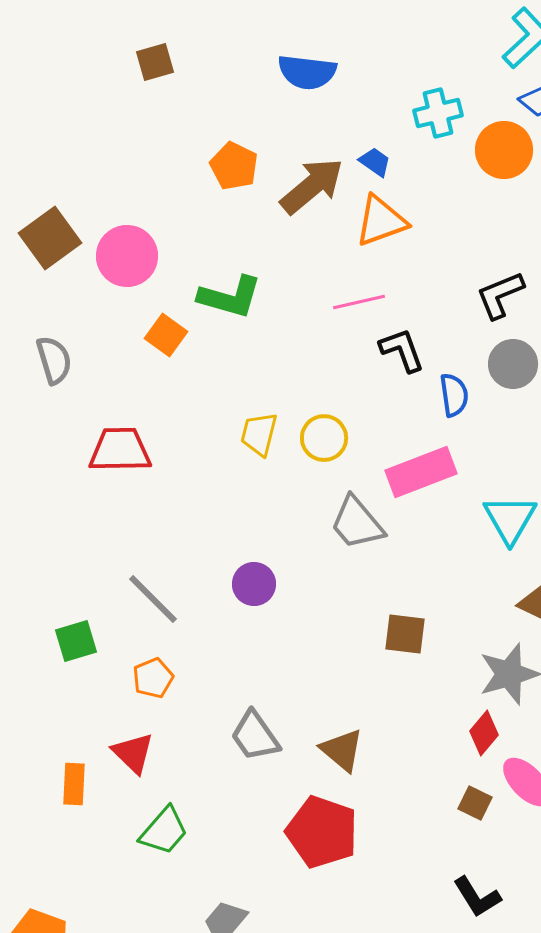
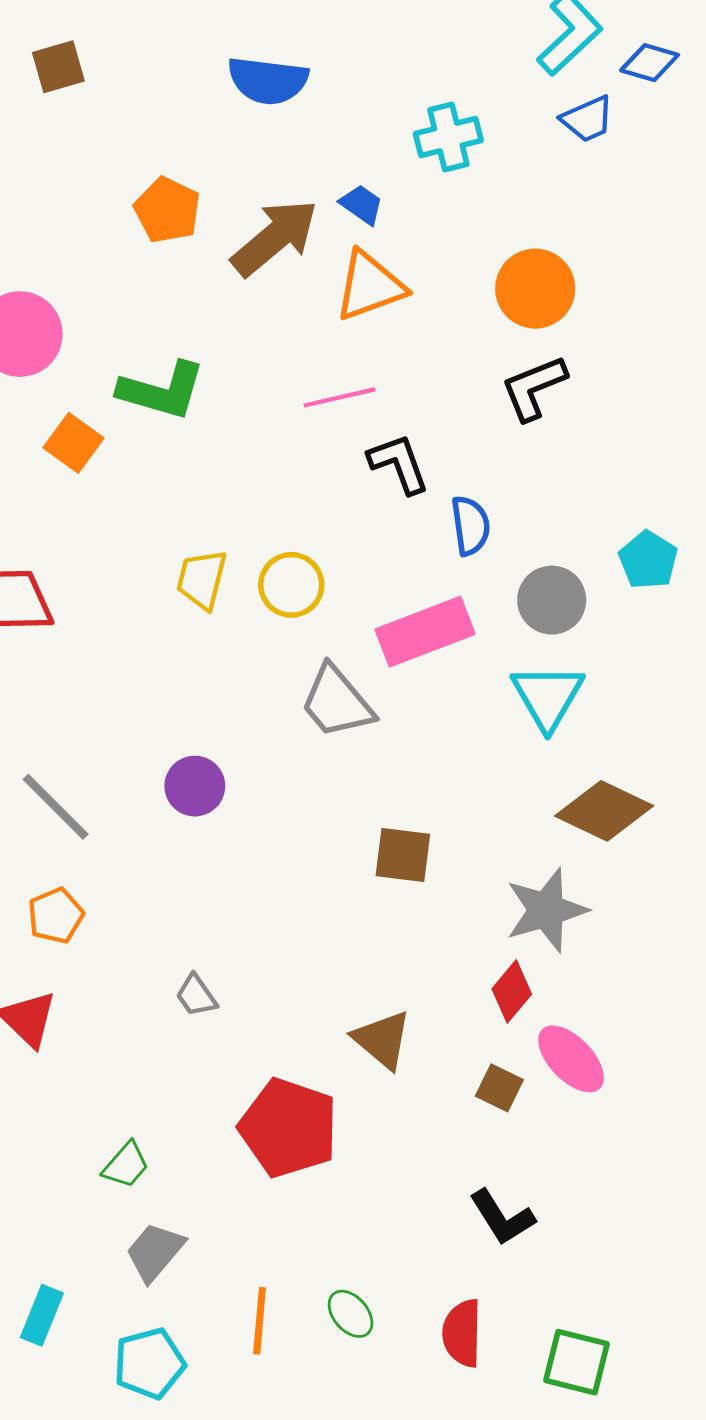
orange circle: (504, 150) -> (535, 289), moved
gray circle: (513, 364) -> (552, 600), moved
gray trapezoid: (255, 736) -> (196, 996), size x0.6
brown triangle: (342, 750) -> (382, 1040), moved
green trapezoid: (164, 831) -> (126, 1165), moved, size x0.7

